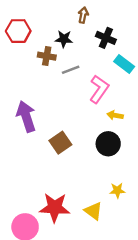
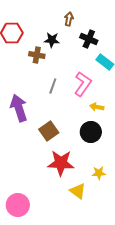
gray line: (71, 70) -> (53, 86), moved, turned -49
red star: (55, 208) -> (61, 163), moved

